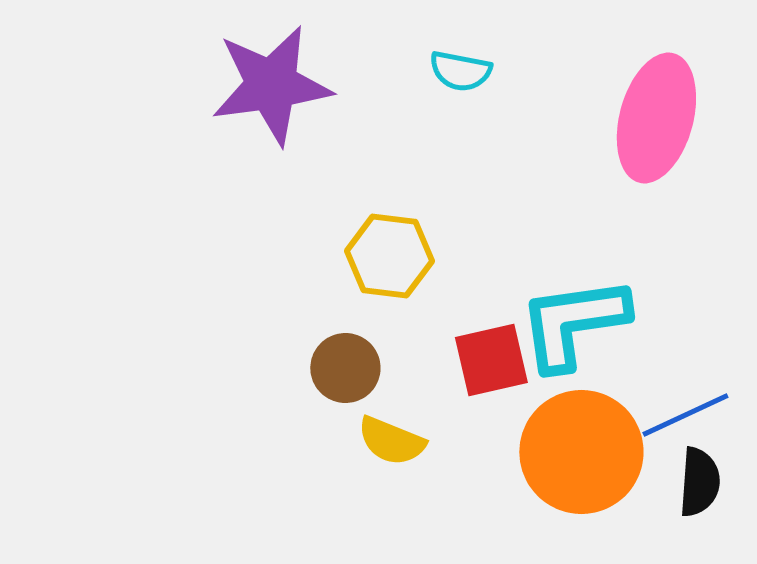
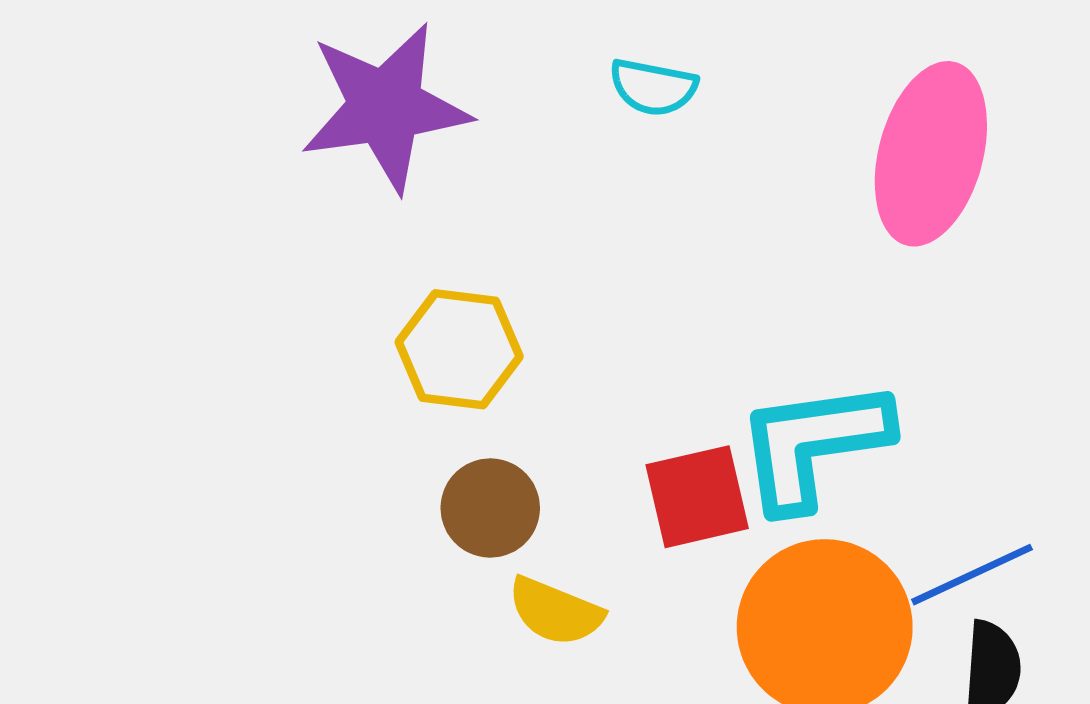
yellow hexagon: (389, 256) -> (459, 349), moved

